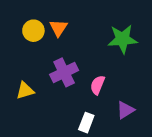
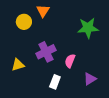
orange triangle: (59, 28) -> (43, 11), moved
white rectangle: (86, 123) -> (55, 82), moved

